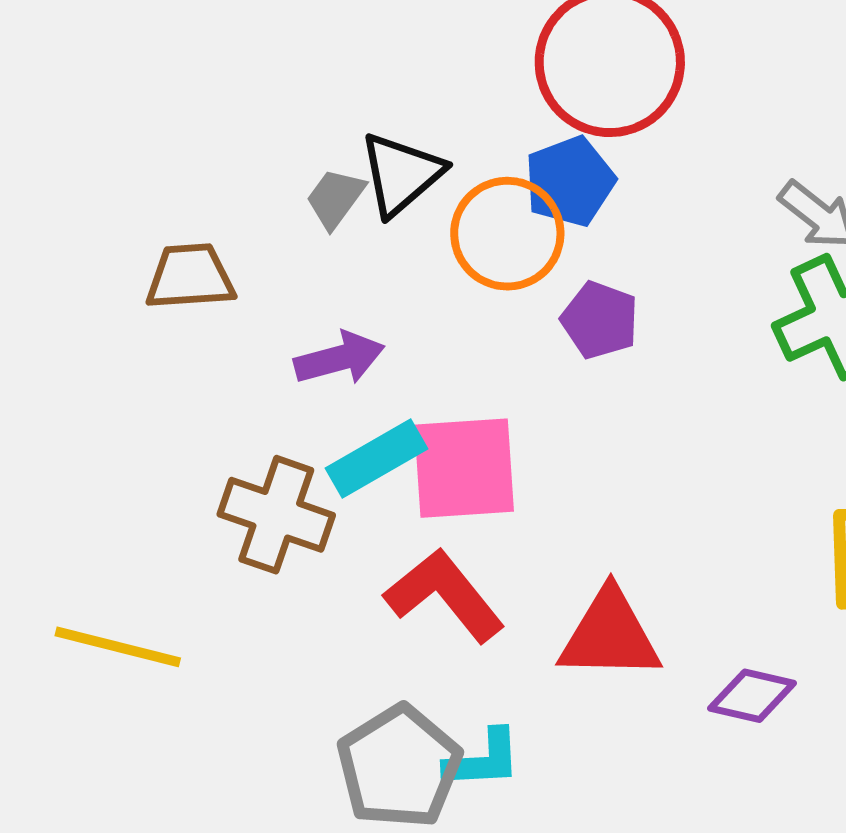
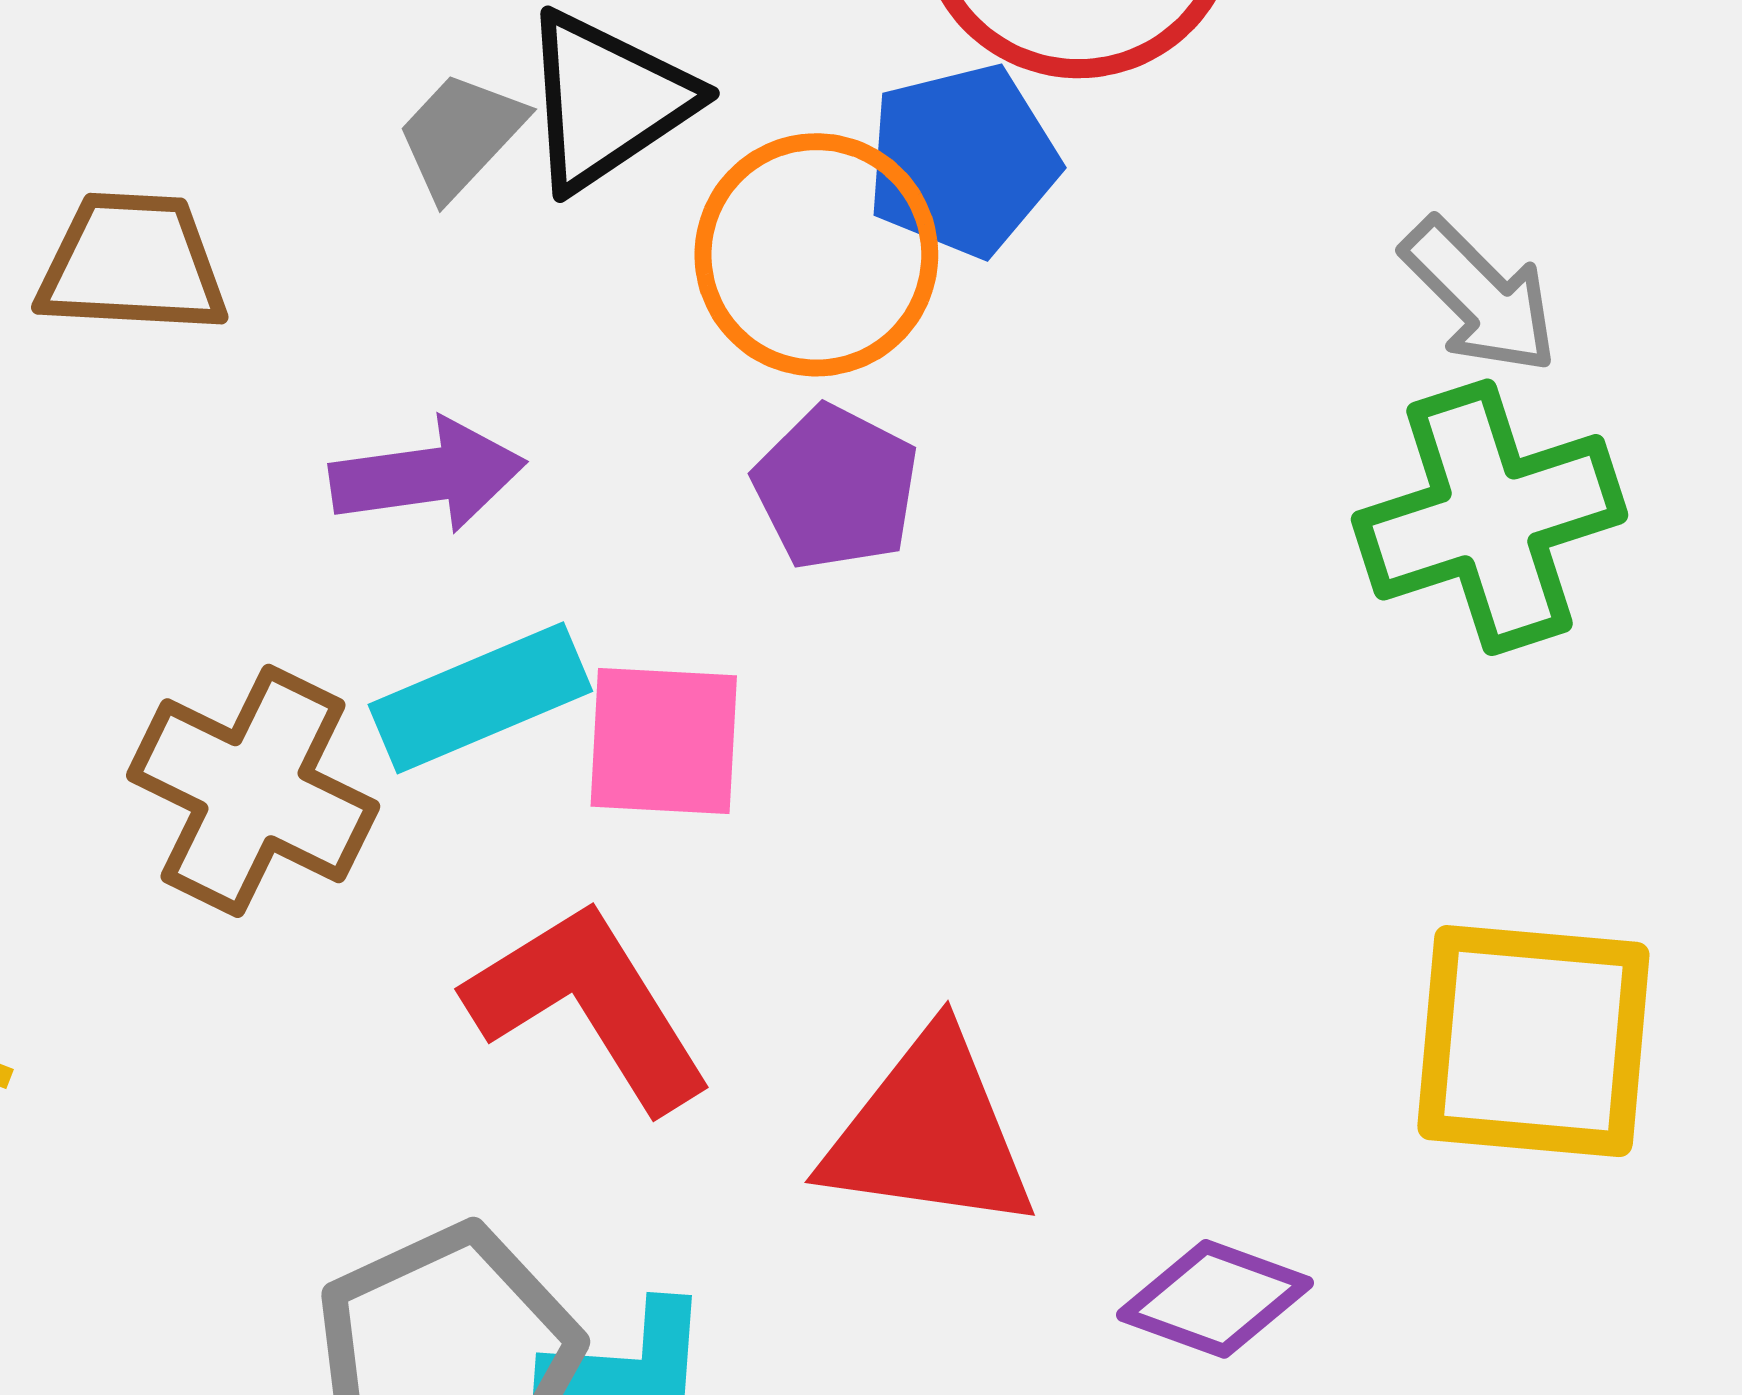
purple pentagon: (600, 320) -> (836, 488), moved
pink square: (464, 468) -> (664, 741), size x0.7

